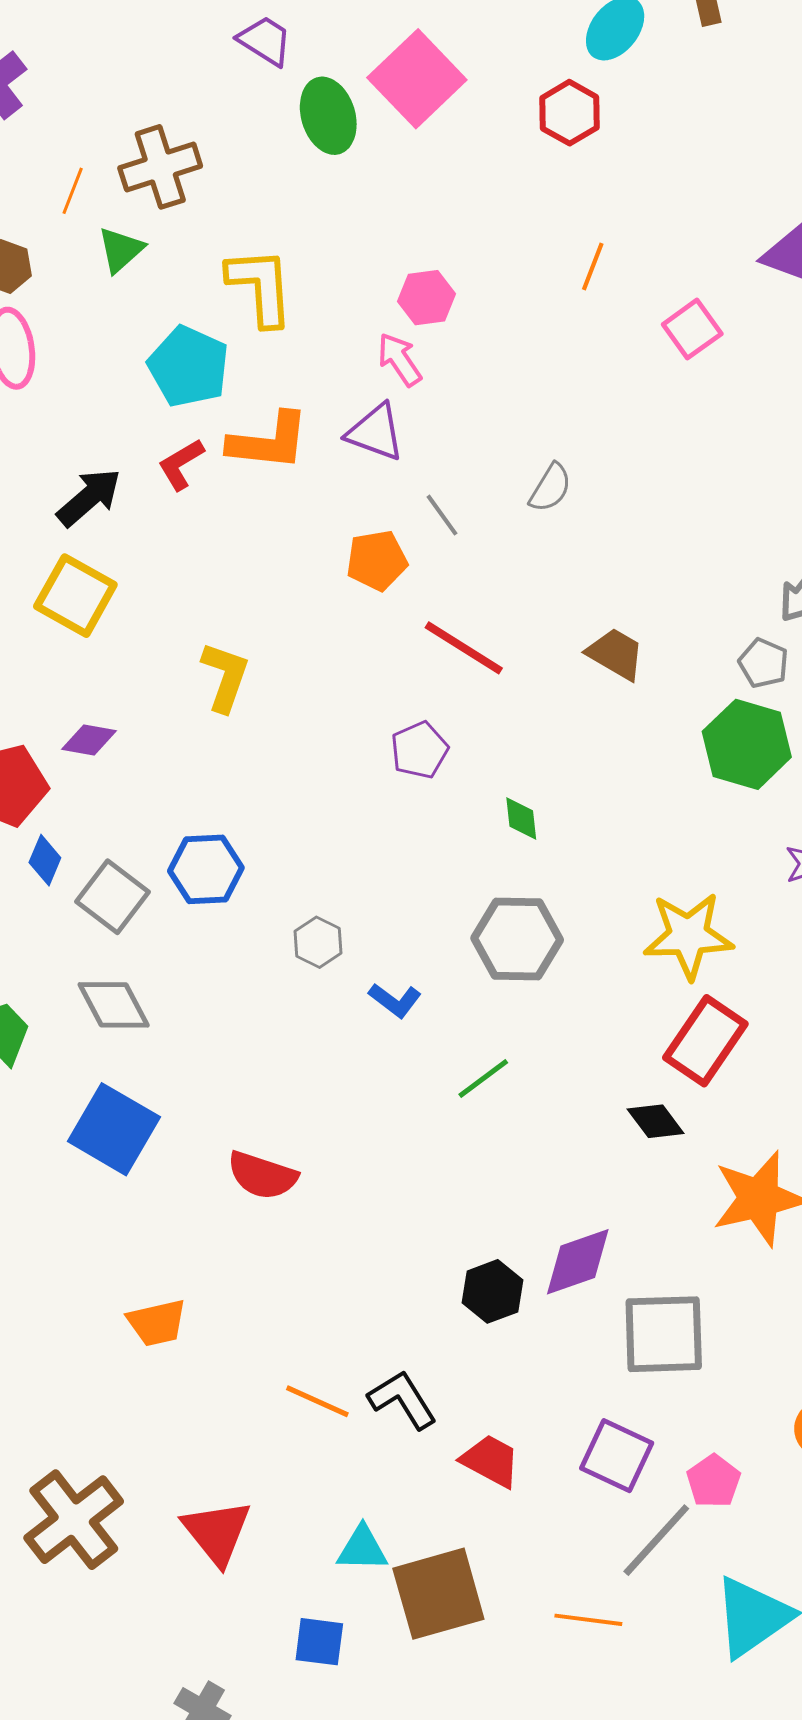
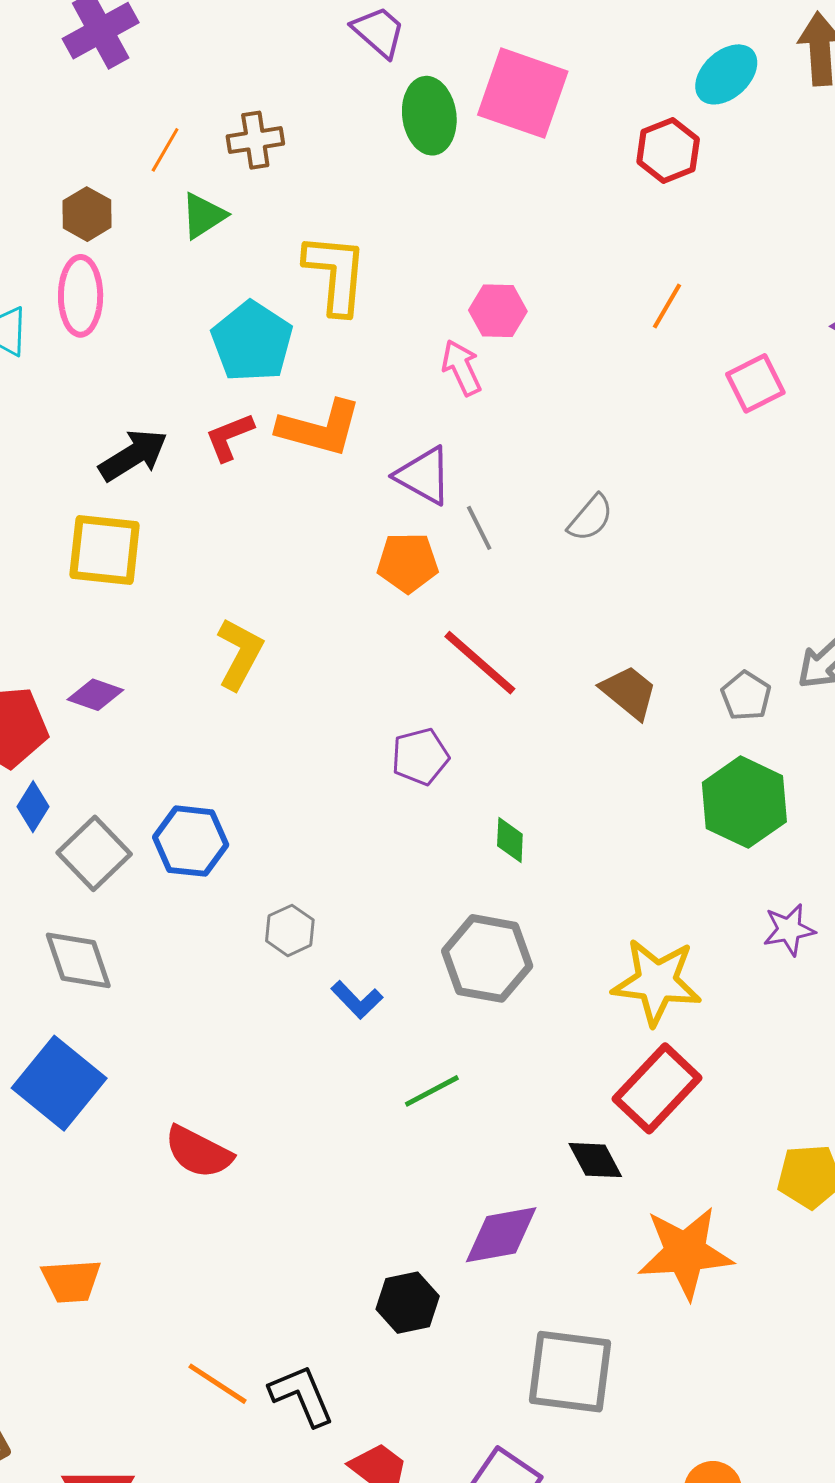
pink square: (417, 79) -> (523, 93), turned -36
brown cross: (160, 167) -> (255, 140), size x0.7
purple triangle: (375, 432) -> (424, 476), moved
yellow square: (75, 596) -> (105, 550), turned -32
gray pentagon: (763, 663) -> (746, 696), moved
purple diamond: (578, 1262) -> (501, 1235), moved

